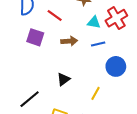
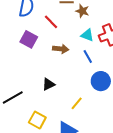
blue line: (98, 44) -> (88, 57), turned 64

